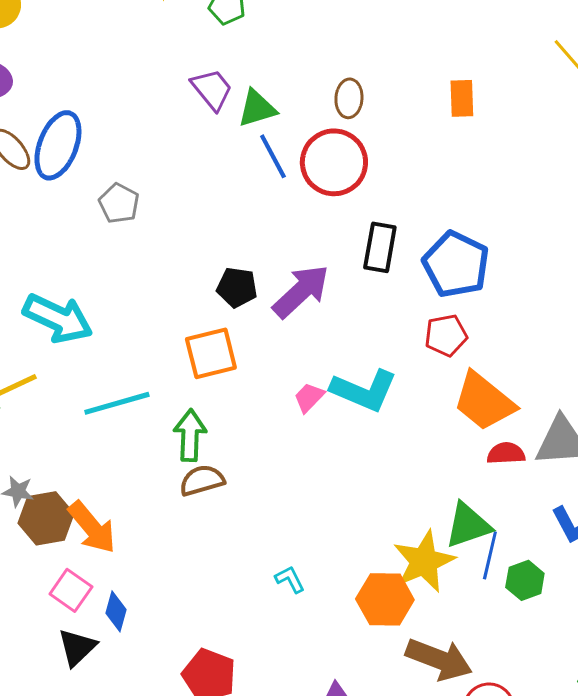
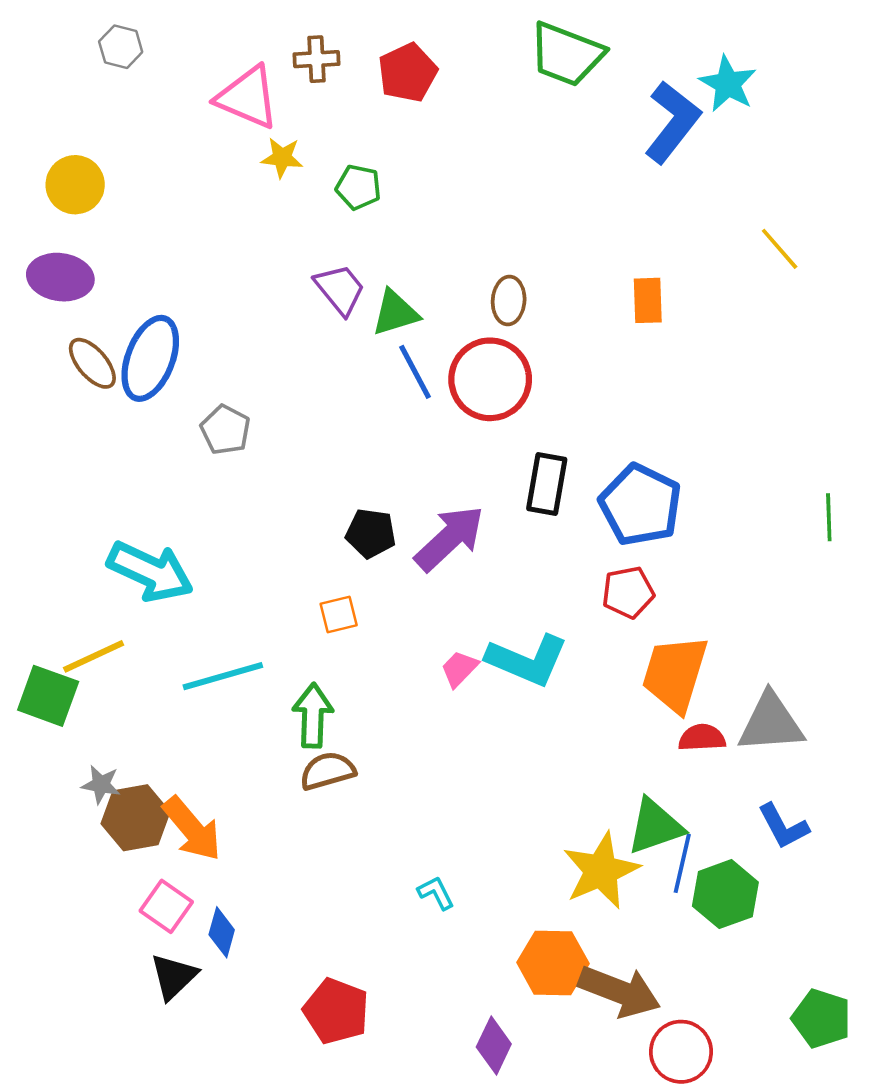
orange square: (211, 353) -> (339, 615), size x0.6
orange trapezoid: (484, 401) -> (675, 674), turned 68
green hexagon: (525, 580) -> (725, 894), size x1.4
orange hexagon: (385, 599) -> (553, 963), moved

